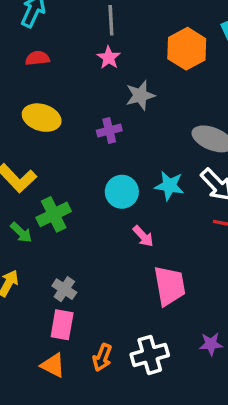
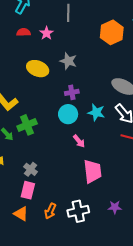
pink star: (109, 58) -> (46, 33), moved
gray star: (140, 95) -> (68, 61), moved, turned 30
yellow ellipse: (42, 118) -> (38, 69), moved
purple cross: (109, 131) -> (72, 92), moved

